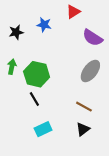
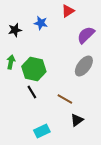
purple semicircle: (93, 38) -> (86, 35), turned 102
brown line: (84, 107) -> (65, 99), moved
cyan rectangle: (43, 129) -> (42, 131), moved

